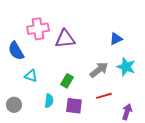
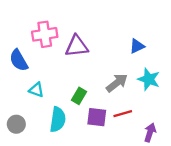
cyan semicircle: (49, 101) -> (58, 119), size x1.5
purple square: (74, 106) -> (97, 117), moved

